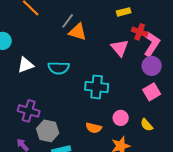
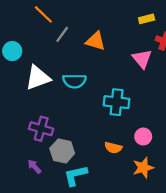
gray line: (68, 21) -> (62, 34), moved
white triangle: (26, 65) -> (38, 78), size x1.4

